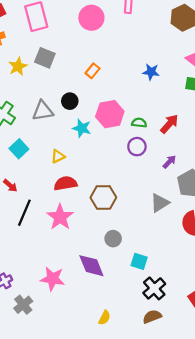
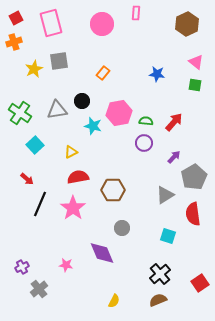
gray square: (45, 58) -> (59, 61), turned -30
cyan square: (139, 261) -> (168, 236), moved
pink star: (52, 279) -> (66, 265), size x0.6

